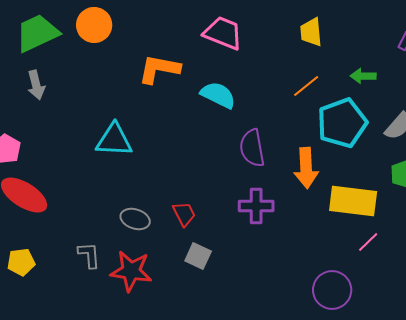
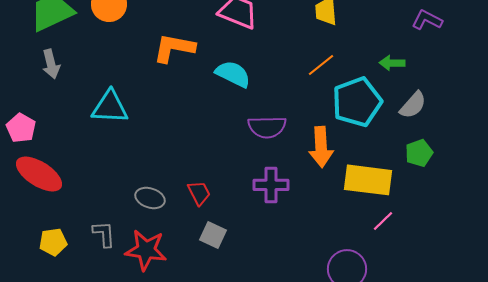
green arrow: (363, 76) -> (392, 63), moved
cyan triangle: (114, 140) -> (110, 107), moved
purple semicircle: (252, 148) -> (267, 127), turned -81
yellow pentagon: (21, 262) -> (53, 242), moved

